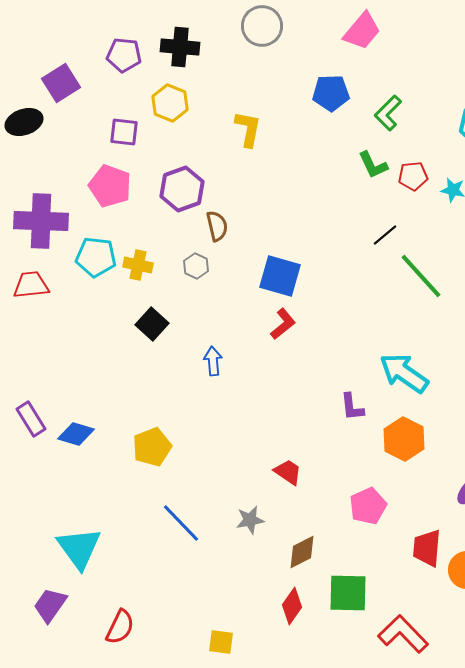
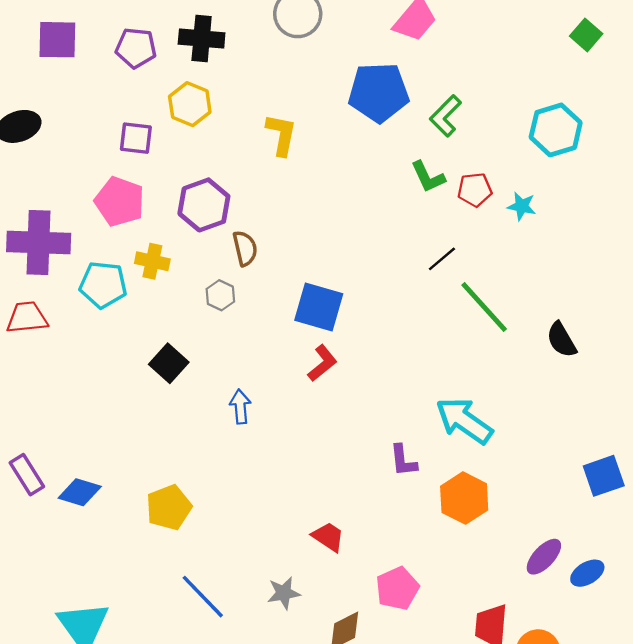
purple square: (61, 83) -> (57, 40), moved, turned 33
blue pentagon: (331, 93) -> (379, 92), size x1.4
yellow cross: (138, 265) -> (152, 261), moved
pink pentagon: (368, 506) -> (397, 588), moved

